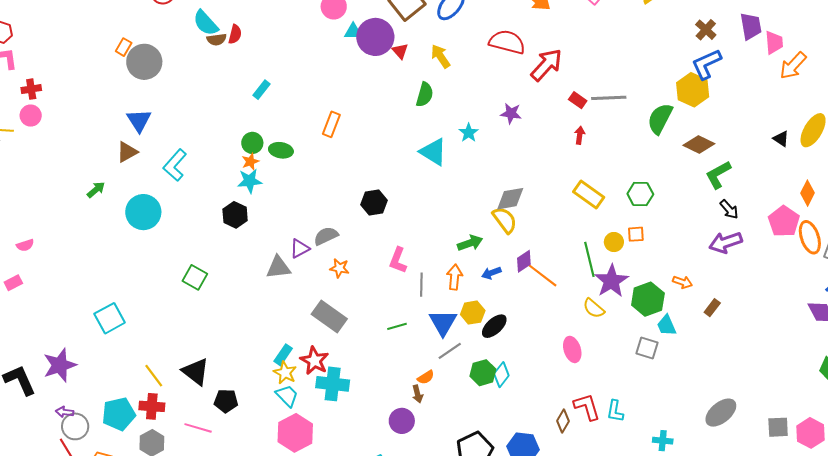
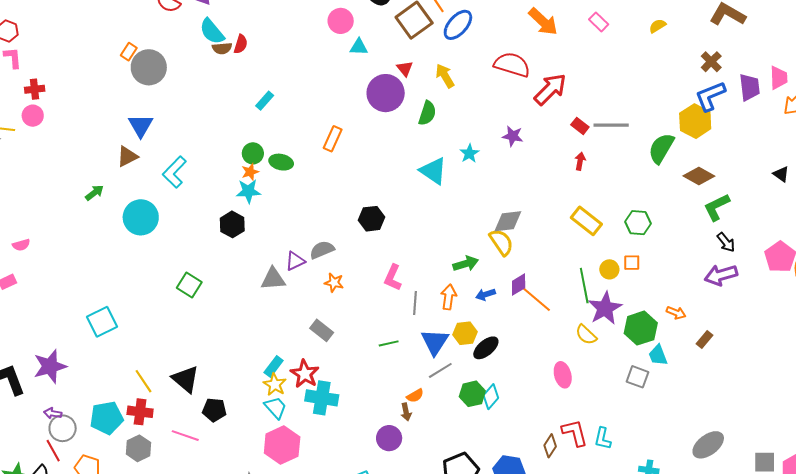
purple trapezoid: (751, 26) -> (750, 87), moved
purple circle: (375, 37) -> (386, 93), moved
gray rectangle: (329, 317) -> (322, 330), size x0.7

